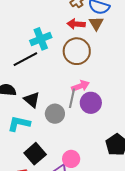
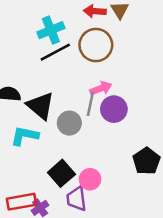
black line: (25, 59) -> (55, 52), moved
black triangle: (32, 100) -> (40, 106), size x1.4
black square: (35, 154) -> (61, 173), moved

